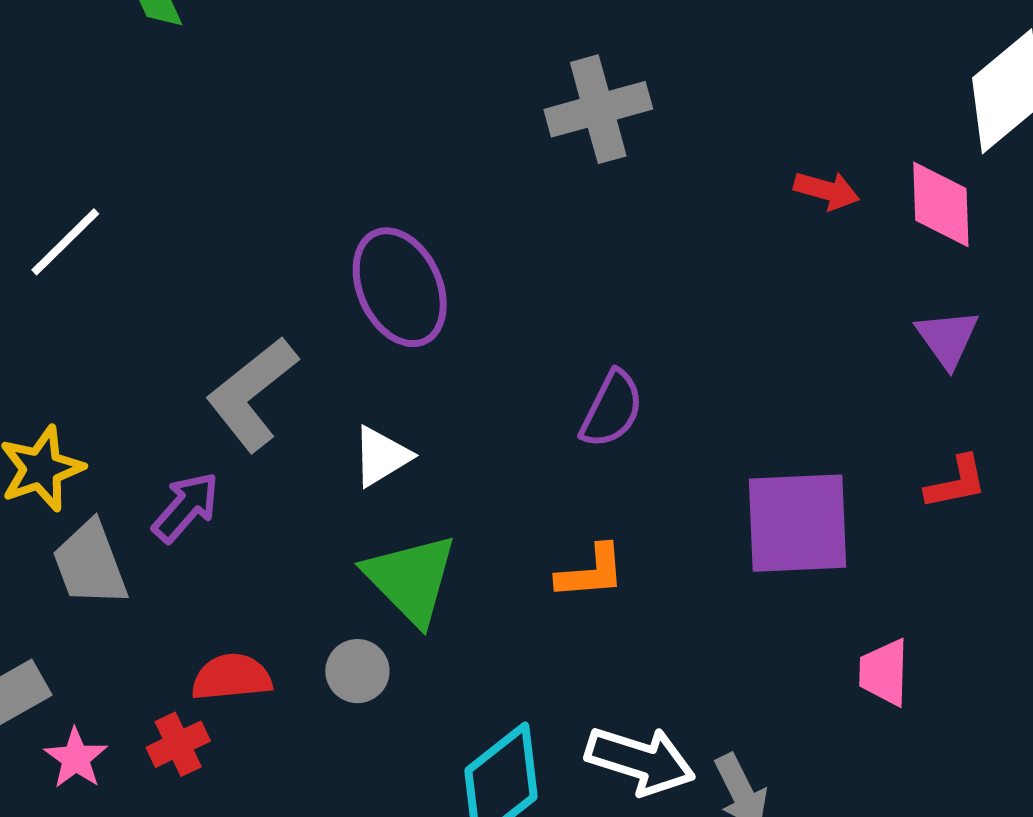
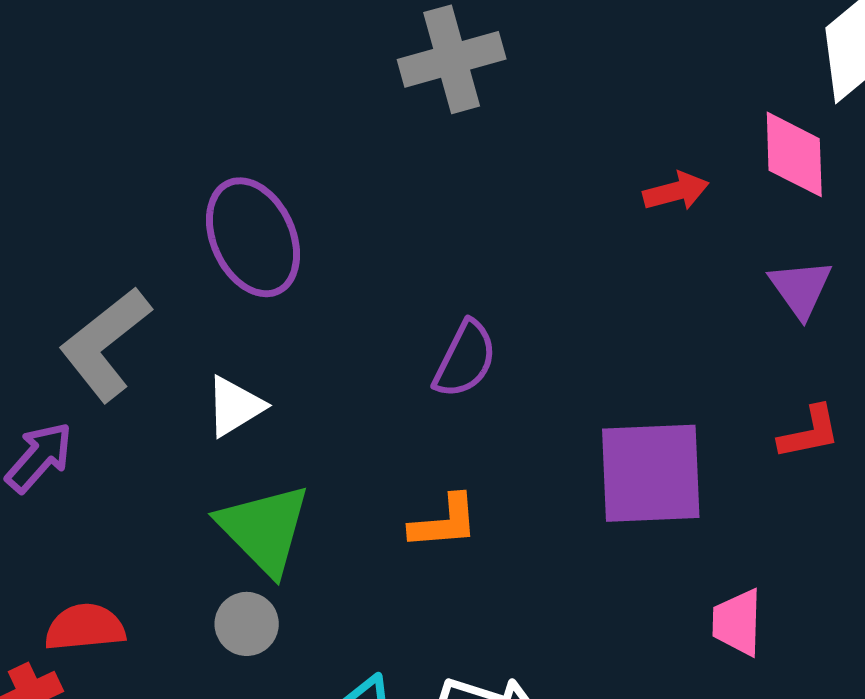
red arrow: (827, 190) -> (676, 191), moved, turned -30
gray circle: (357, 671) -> (247, 624), moved

